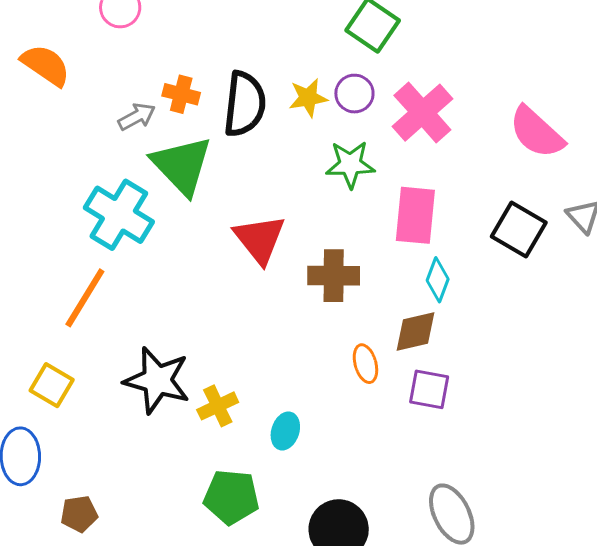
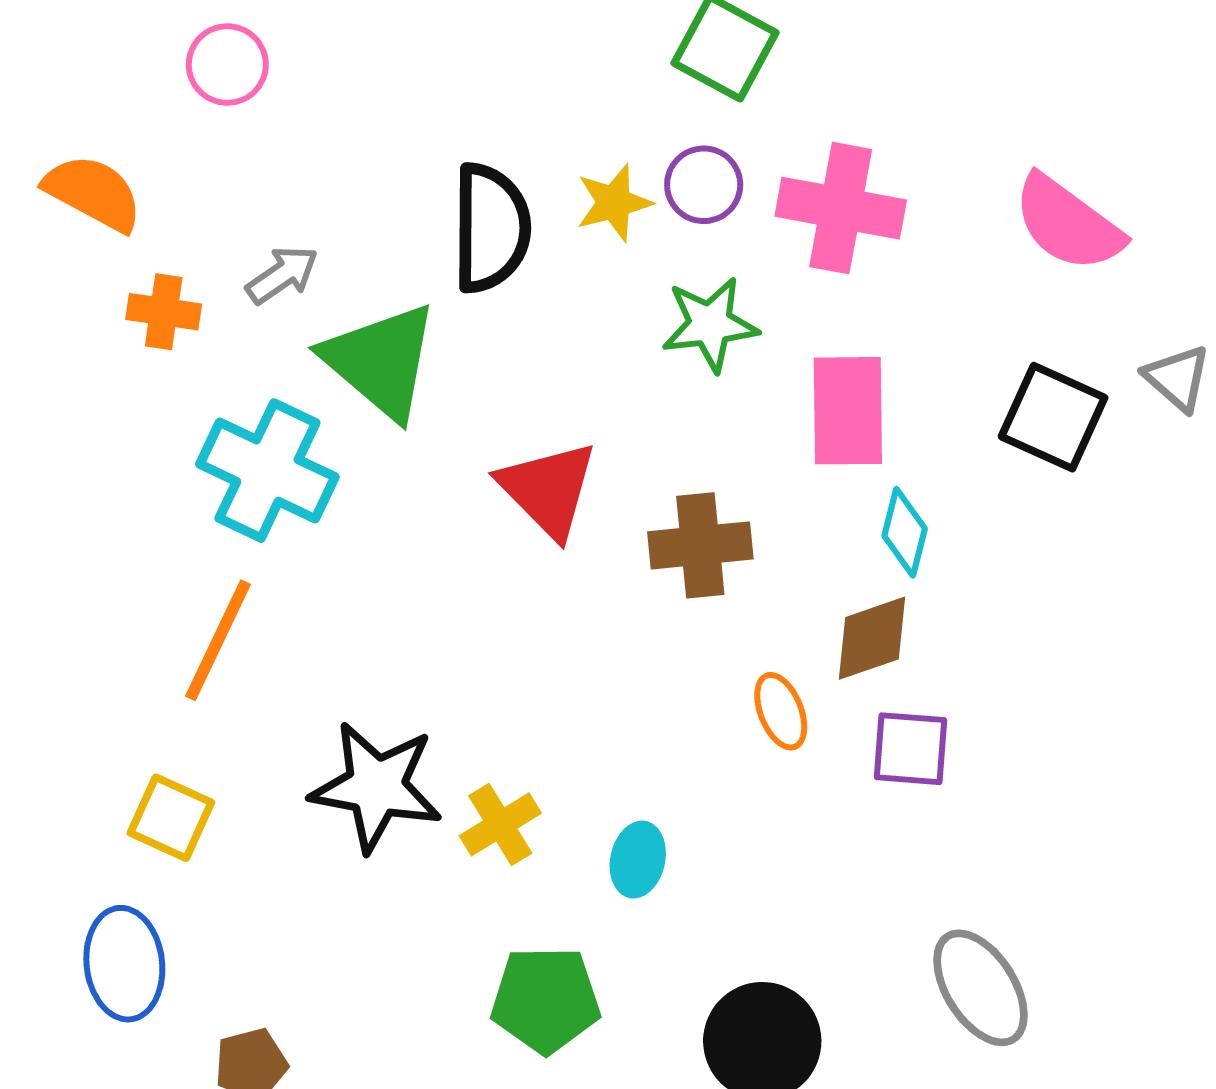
orange cross: (181, 94) -> (164, 312), moved
pink cross: (422, 113) -> (841, 208), turned -32

